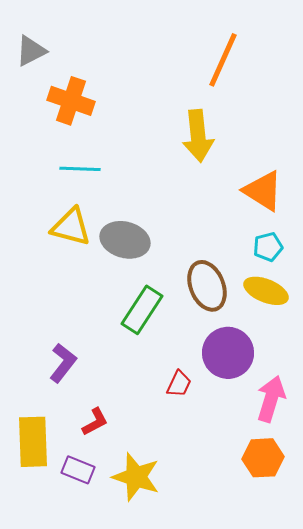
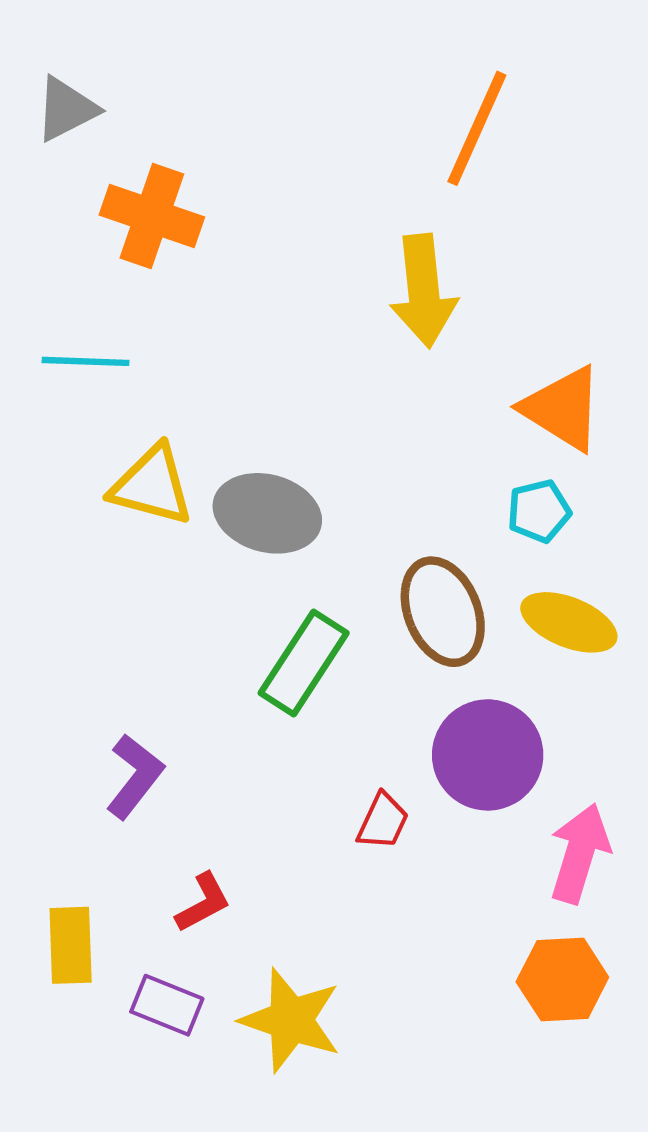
cyan line: (80, 169) -> (86, 361), moved
cyan pentagon: (268, 247) -> (539, 511), moved
yellow rectangle: (33, 442) -> (71, 945), size x0.7

